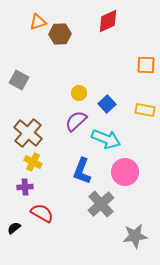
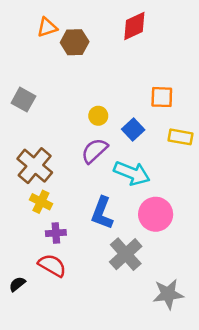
orange square: (146, 65) -> (162, 97), moved
purple cross: (25, 187) -> (56, 233), moved

